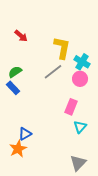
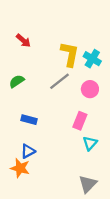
cyan cross: (82, 62) -> (92, 59), moved
blue rectangle: (13, 88) -> (29, 120), moved, turned -32
orange star: (18, 149) -> (20, 168), turned -30

